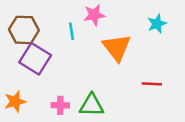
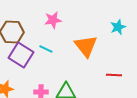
pink star: (94, 15) -> (53, 20), moved
cyan line: (72, 31) -> (46, 49), moved, turned -56

